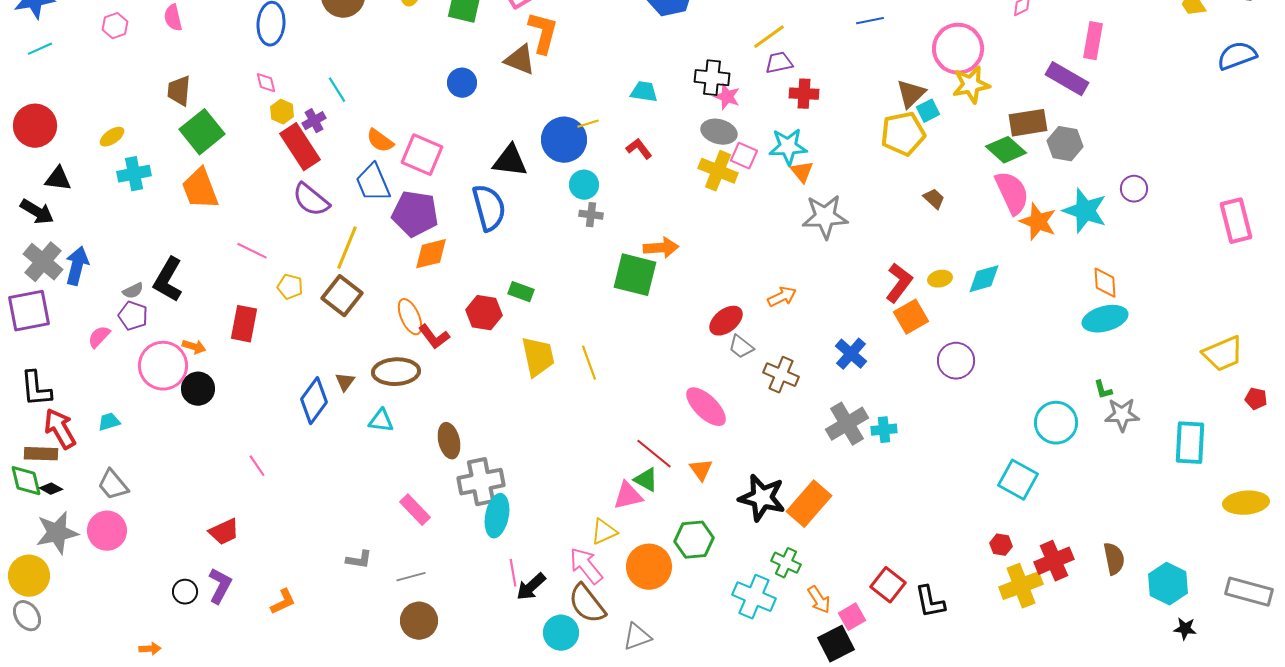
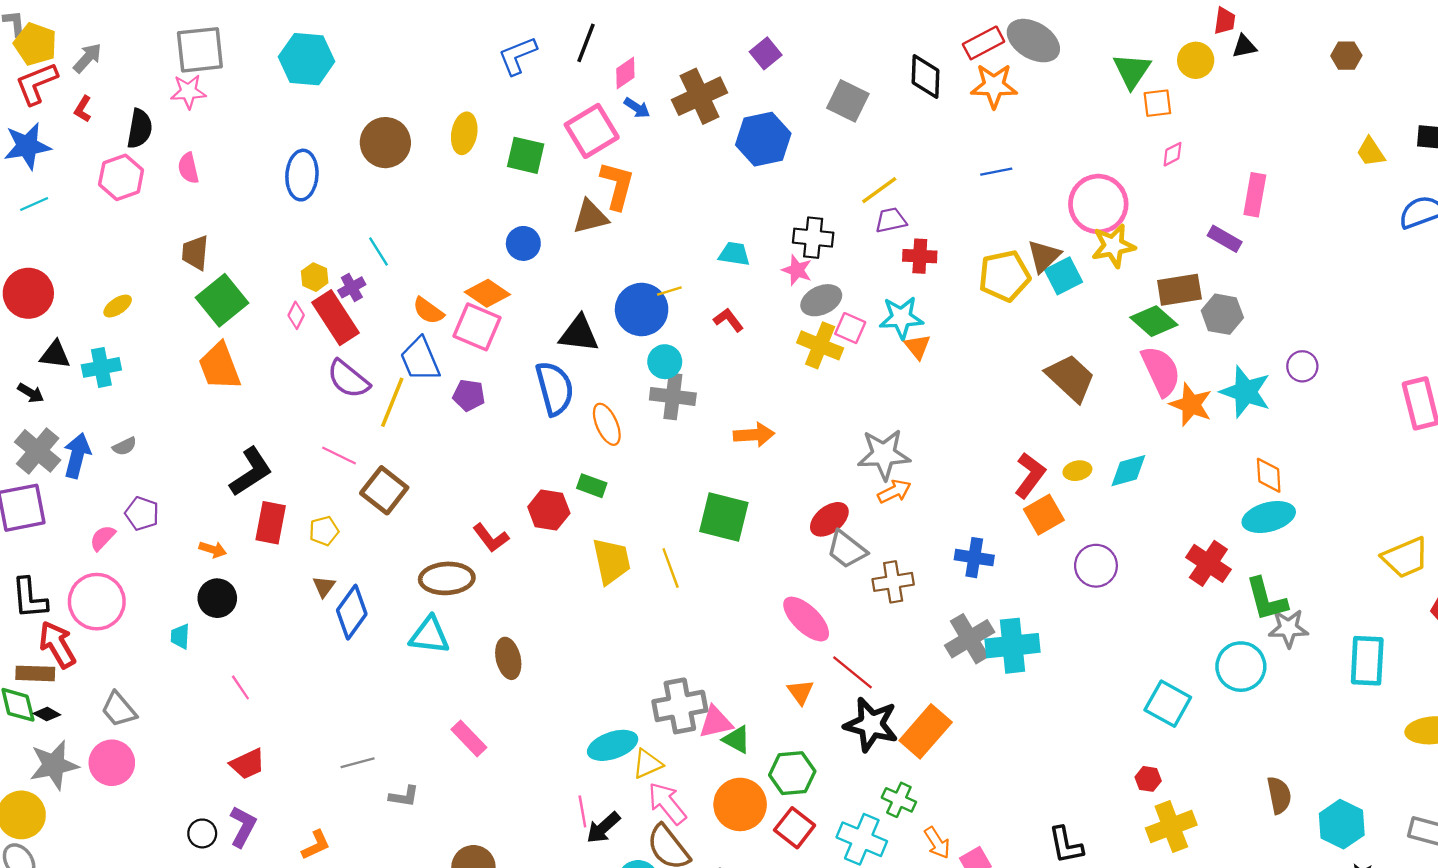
pink hexagon: (115, 26) -> (121, 177), size x1.5
brown triangle: (520, 60) -> (591, 217), turned -36
purple rectangle: (1067, 79) -> (1225, 239), size x0.7
pink diamond: (266, 83) -> (296, 315), moved, turned 40
pink star: (727, 97) -> (797, 270), moved
cyan square: (928, 111) -> (1064, 276), size x1.4
gray ellipse: (719, 132) -> (821, 300), turned -40
yellow pentagon: (903, 134) -> (1004, 276), moved
cyan cross: (134, 174) -> (101, 367), moved
brown trapezoid: (934, 199) -> (1070, 378), size x2.0
black arrow: (37, 212) -> (31, 393), size x0.7
purple pentagon: (415, 214) -> (469, 395), size x0.6
gray cross: (591, 215) -> (673, 396), size x1.6
gray star: (825, 217) -> (884, 454), moved
yellow line: (347, 248) -> (392, 402), moved
pink line: (252, 251) -> (339, 456), moved
orange diamond: (431, 254) -> (487, 293), moved, turned 48
green square: (635, 275) -> (724, 517), moved
black L-shape: (168, 280) -> (251, 472), moved, turned -153
yellow pentagon: (290, 287) -> (324, 531), moved, turned -30
gray semicircle: (133, 291) -> (125, 446), moved
orange ellipse: (410, 317) -> (607, 424), moved
gray trapezoid: (741, 347) -> (847, 549), size x1.4
blue cross: (851, 354) -> (974, 558), turned -32
pink circle: (163, 366) -> (97, 602), moved
brown cross: (781, 375) -> (893, 582), turned -32
brown triangle: (345, 382) -> (324, 587), moved
green L-shape: (1103, 390) -> (1266, 599), size x2.0
cyan triangle: (381, 421) -> (429, 635), size x1.4
cyan trapezoid: (109, 422) -> (180, 636), moved, turned -70
cyan circle: (1056, 423) -> (1241, 667), moved
cyan cross: (884, 430) -> (1013, 646), size x1.8
red line: (654, 454) -> (853, 672), moved
pink line: (257, 466) -> (240, 687), moved
green triangle: (646, 480) -> (737, 740), moved
gray cross: (481, 482) -> (680, 706), moved
cyan ellipse: (497, 516) -> (613, 745), moved, turned 60
yellow triangle: (604, 532) -> (647, 764), moved
red cross: (1054, 561) -> (1208, 563), moved, turned -33
gray line: (411, 577) -> (358, 763), moved
red square: (888, 585) -> (795, 828), moved

